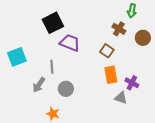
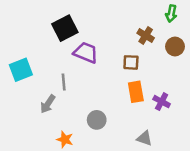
green arrow: (132, 11) -> (171, 13), moved
brown square: (107, 51) -> (131, 62), turned -32
gray circle: (66, 89) -> (97, 120), moved
gray triangle: (121, 98) -> (144, 138), moved

